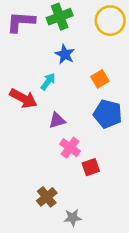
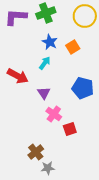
orange square: (100, 79) -> (73, 47), moved
cyan arrow: (48, 81) -> (45, 63), moved
purple triangle: (57, 120) -> (44, 93), turned -48
gray star: (73, 218) -> (48, 168), moved

